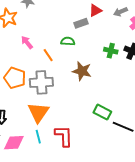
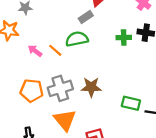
green semicircle: (68, 41) -> (77, 39), size x1.5
orange line: (48, 55) -> (55, 50), moved
brown star: (82, 71) -> (91, 87), moved

